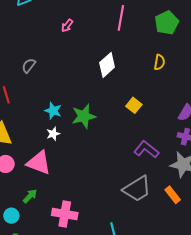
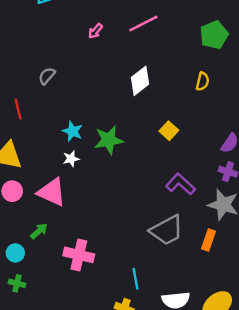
pink line: (121, 18) -> (143, 24), moved, turned 50
orange rectangle: (173, 195) -> (209, 240), turned 54

